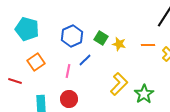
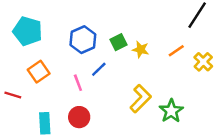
green square: (101, 38) -> (118, 42), turned 32
orange line: (148, 45) -> (176, 51), turned -32
pink line: (68, 71) -> (78, 83), turned -32

